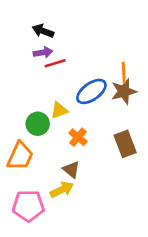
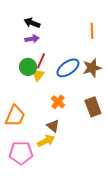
red line: (55, 63) -> (41, 61), moved, turned -49
orange line: (124, 73) -> (92, 31), moved
yellow triangle: (59, 110) -> (38, 75), moved, turned -32
green circle: (38, 124) -> (28, 67), moved

